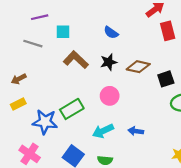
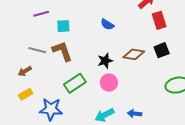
gray line: (33, 44) -> (37, 50), moved
brown L-shape: (76, 60) -> (62, 51), moved, turned 30
black star: (109, 62) -> (105, 61), moved
black square: (166, 79) -> (162, 50), moved
green rectangle: (72, 109) -> (75, 83), moved

